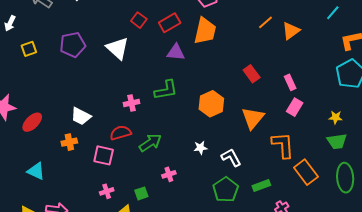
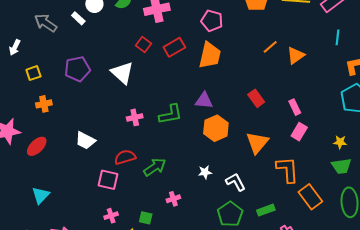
cyan line: (333, 13) -> (337, 37), turned -35
purple triangle: (176, 52) -> (204, 101), moved
pink cross: (131, 103) -> (135, 117), moved
orange cross: (69, 142) -> (44, 104), moved
cyan triangle: (36, 171) -> (41, 195), turned 48
green square: (141, 193) -> (146, 218), turned 32

